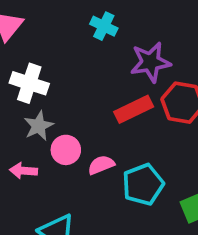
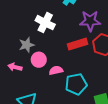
white cross: (29, 83) -> (45, 23), moved

